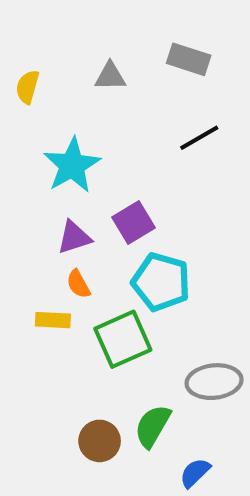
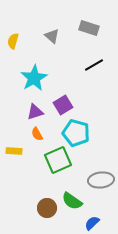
gray triangle: (110, 76) -> (52, 36), turned 42
yellow rectangle: (53, 320) -> (14, 151), moved
green semicircle: (153, 426) -> (72, 201), turned -85

